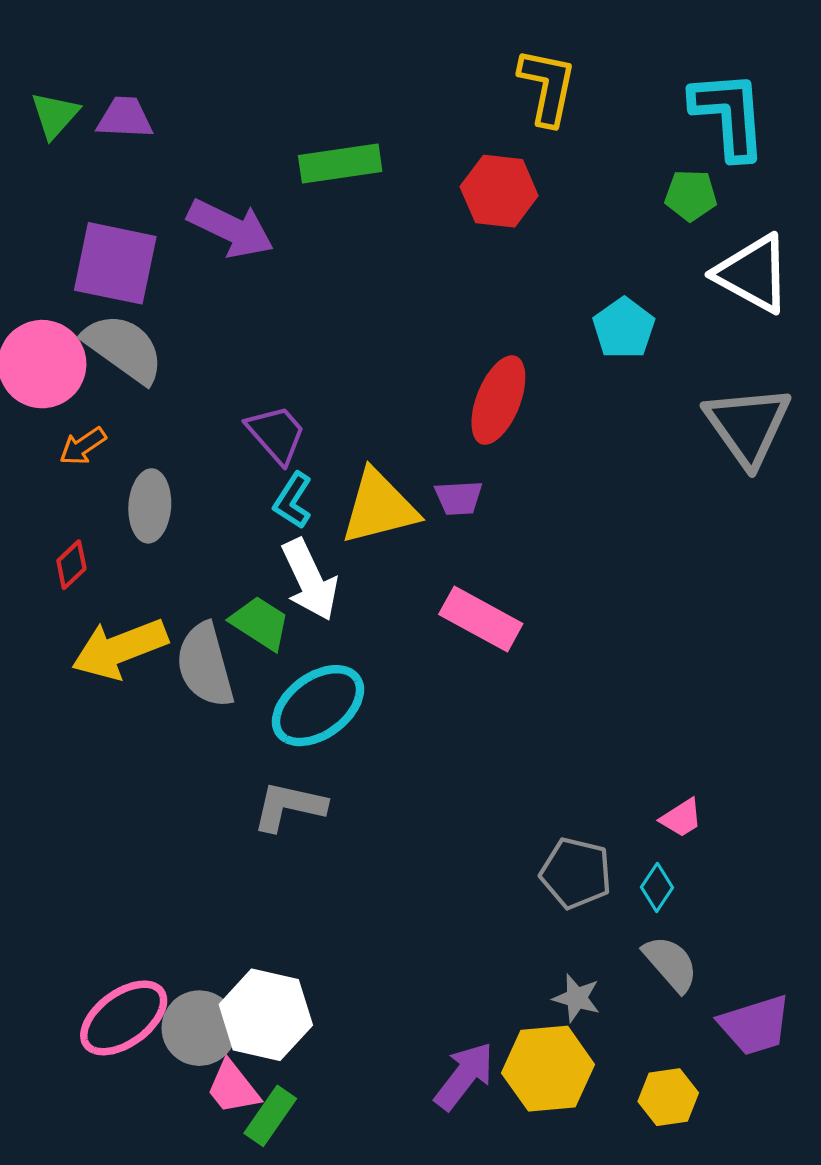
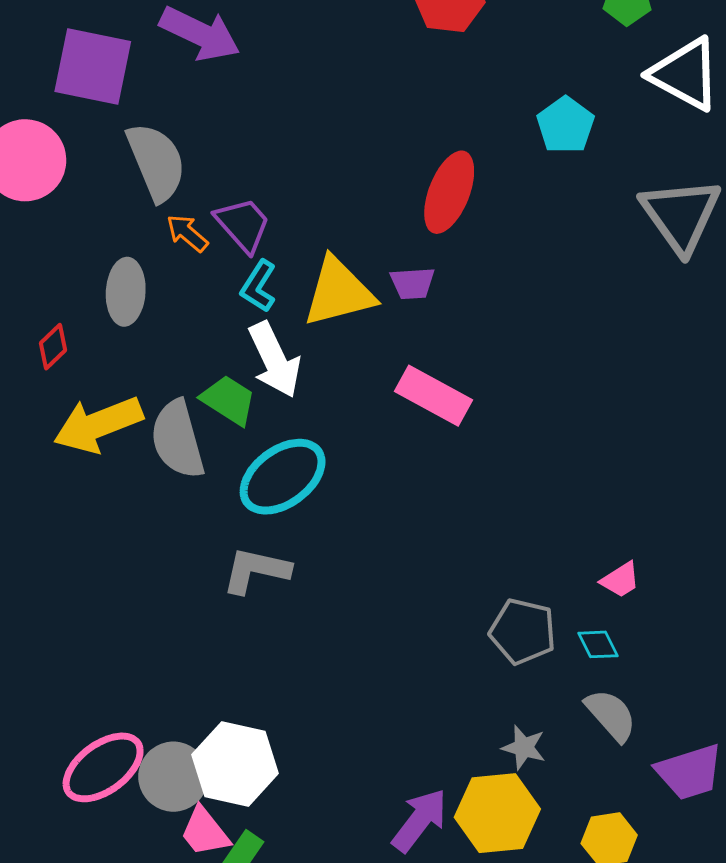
gray semicircle: (124, 348) -> (156, 162), moved, turned 32
orange arrow: (83, 446) -> (187, 233), moved, turned 75
cyan diamond: (657, 887) -> (598, 644), turned -60

